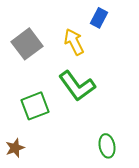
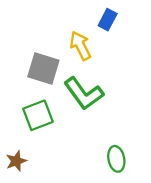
gray square: (27, 44) -> (43, 69), moved, turned -36

